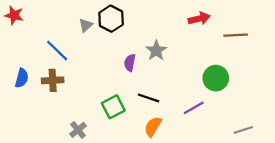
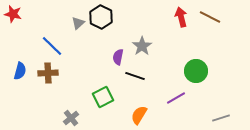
red arrow: (199, 19) -> (181, 17), turned -90
brown line: (236, 35) -> (210, 17), moved, turned 30
black line: (149, 98) -> (135, 76), moved

